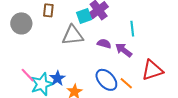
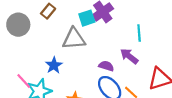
brown rectangle: (48, 10) -> (48, 11), turned 32
purple semicircle: (104, 44) -> (106, 66), moved
blue star: (57, 78) -> (54, 65), moved

